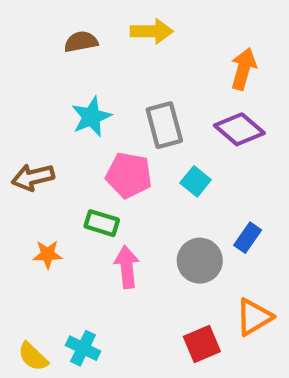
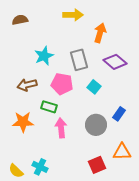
brown semicircle: (81, 42) -> (20, 20), moved
orange arrow: (244, 69) -> (100, 33), moved
brown arrow: (33, 177) -> (27, 85), moved
orange star: (48, 254) -> (23, 122), size x1.5
orange triangle: (254, 317) -> (122, 152), turned 30

